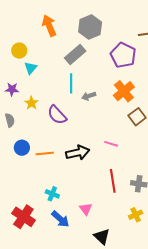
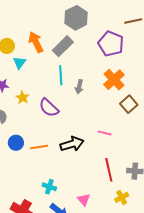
orange arrow: (49, 26) -> (36, 42), moved
gray arrow: (89, 96) -> (79, 87), turned -56
yellow cross: (136, 215) -> (122, 197), moved

